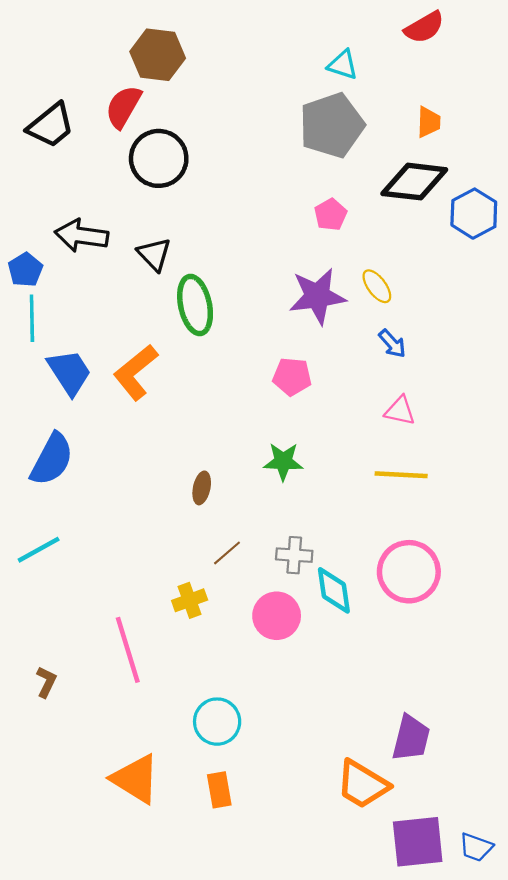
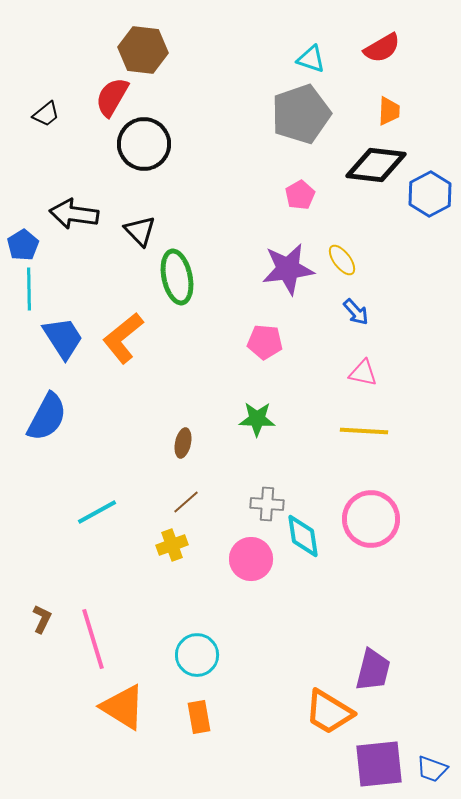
red semicircle: (424, 27) -> (382, 48), moved
black trapezoid: (51, 125) -> (46, 114), size x0.6
cyan line: (39, 550) -> (97, 512), moved
brown line: (227, 553) -> (186, 502), moved
pink line: (128, 650) -> (93, 639), moved

